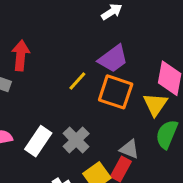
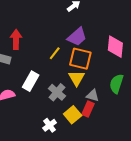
yellow triangle: (155, 104) -> (77, 78), moved
white rectangle: (38, 141) -> (31, 81), moved

